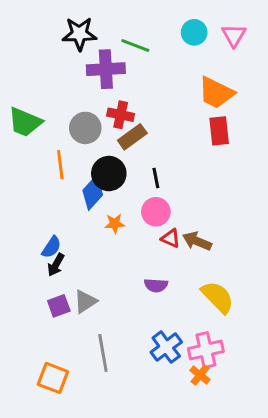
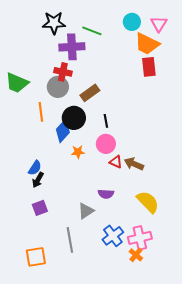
orange trapezoid: (216, 93) -> (147, 44), moved
red cross: (121, 115) -> (63, 72), moved
red rectangle: (219, 131) -> (149, 67), moved
gray triangle: (85, 301) -> (86, 211), moved
orange square: (53, 378) -> (36, 257), turned -30

